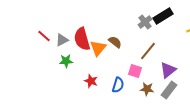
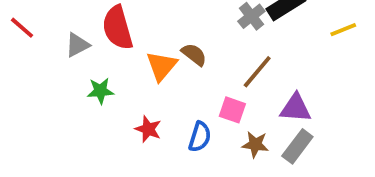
red line: (44, 36) -> (22, 28), moved
red semicircle: (82, 39) -> (118, 28), moved
gray triangle: (62, 40) -> (77, 45), moved
purple triangle: (168, 70) -> (295, 108), turned 42

